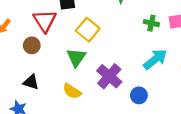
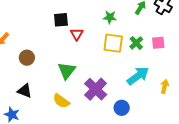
red triangle: (45, 21) -> (77, 34), moved, size x0.6
green cross: (151, 23) -> (136, 43), turned 32
yellow square: (88, 30) -> (113, 43), moved, turned -35

